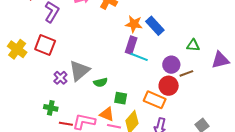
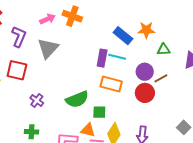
orange star: (134, 24) -> (146, 30), moved
cyan line: (139, 57) -> (117, 57), moved
gray triangle: (79, 71) -> (48, 48), moved
green semicircle: (100, 82) -> (77, 99), size x1.6
orange rectangle: (155, 100) -> (111, 84), moved

